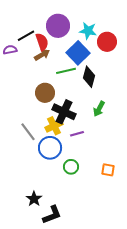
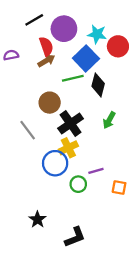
black line: (26, 36) -> (34, 20), moved
black cross: (64, 112) -> (71, 124), turned 30
yellow cross: (54, 126) -> (68, 148), moved
gray line: (28, 132) -> (28, 130), moved
purple line: (77, 134) -> (96, 171), moved
black L-shape: (52, 215) -> (75, 237), moved

